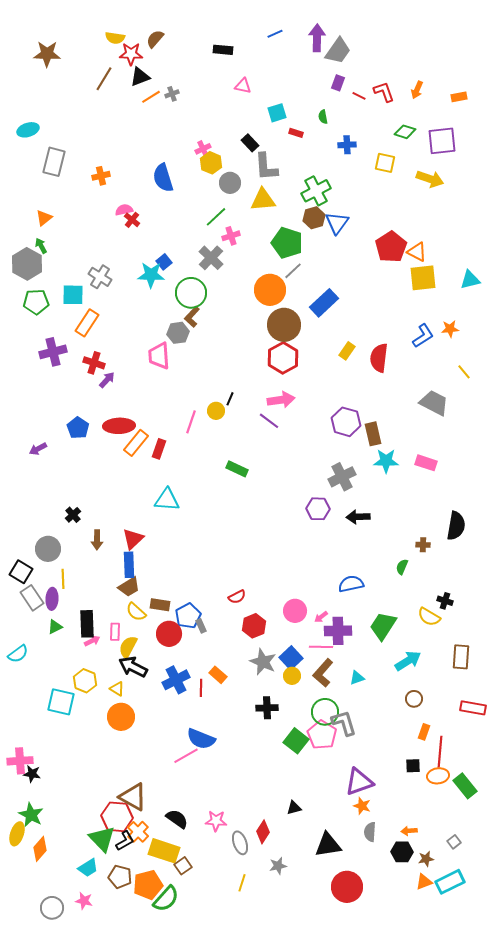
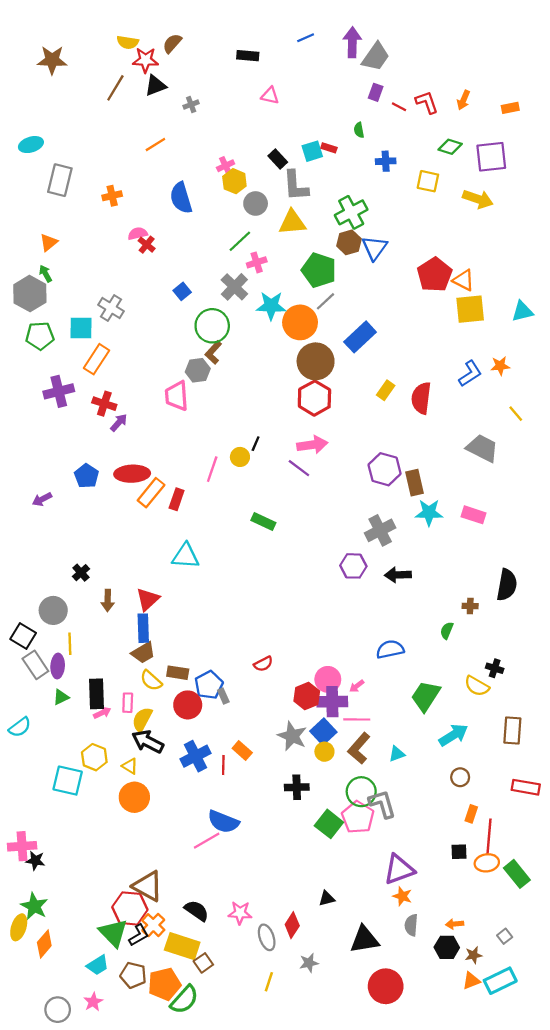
orange line: (151, 97) -> (155, 145), moved
cyan square: (277, 113) -> (312, 151), moved
cyan star: (151, 275) -> (271, 306), moved
red hexagon: (254, 626) -> (307, 696), moved
purple cross: (338, 631) -> (332, 702), moved
pink star: (84, 901) -> (93, 1002), turned 30

